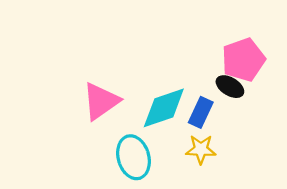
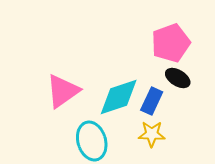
pink pentagon: (243, 60) -> (171, 43), moved

